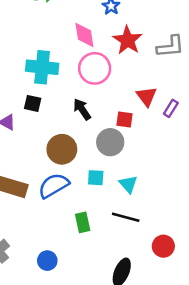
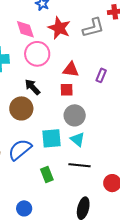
red triangle: (147, 96) -> (71, 70), moved, turned -36
gray circle: (110, 142) -> (75, 115), moved
brown circle: (62, 149) -> (21, 108), moved
cyan square: (96, 178) -> (51, 138), size x1.5

